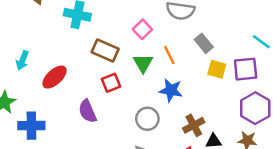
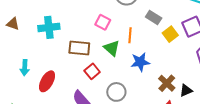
orange line: (169, 55) -> (130, 35), turned 49
cyan arrow: (22, 60) -> (25, 68), moved
yellow square: (217, 69) -> (170, 34), turned -35
gray circle: (147, 119) -> (116, 92), moved

